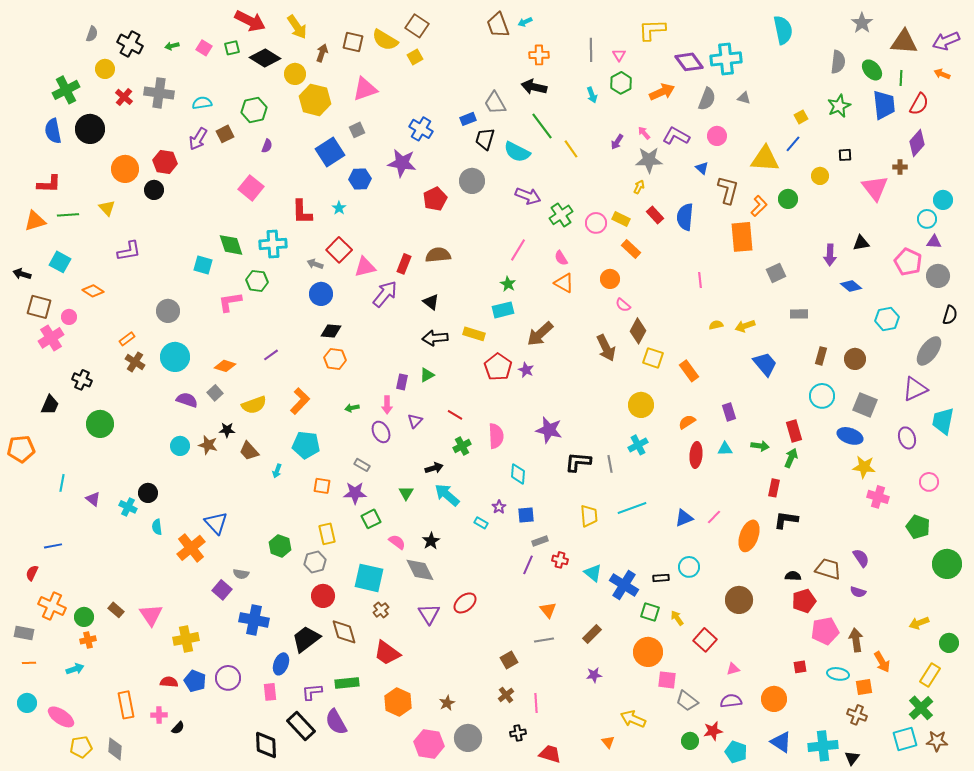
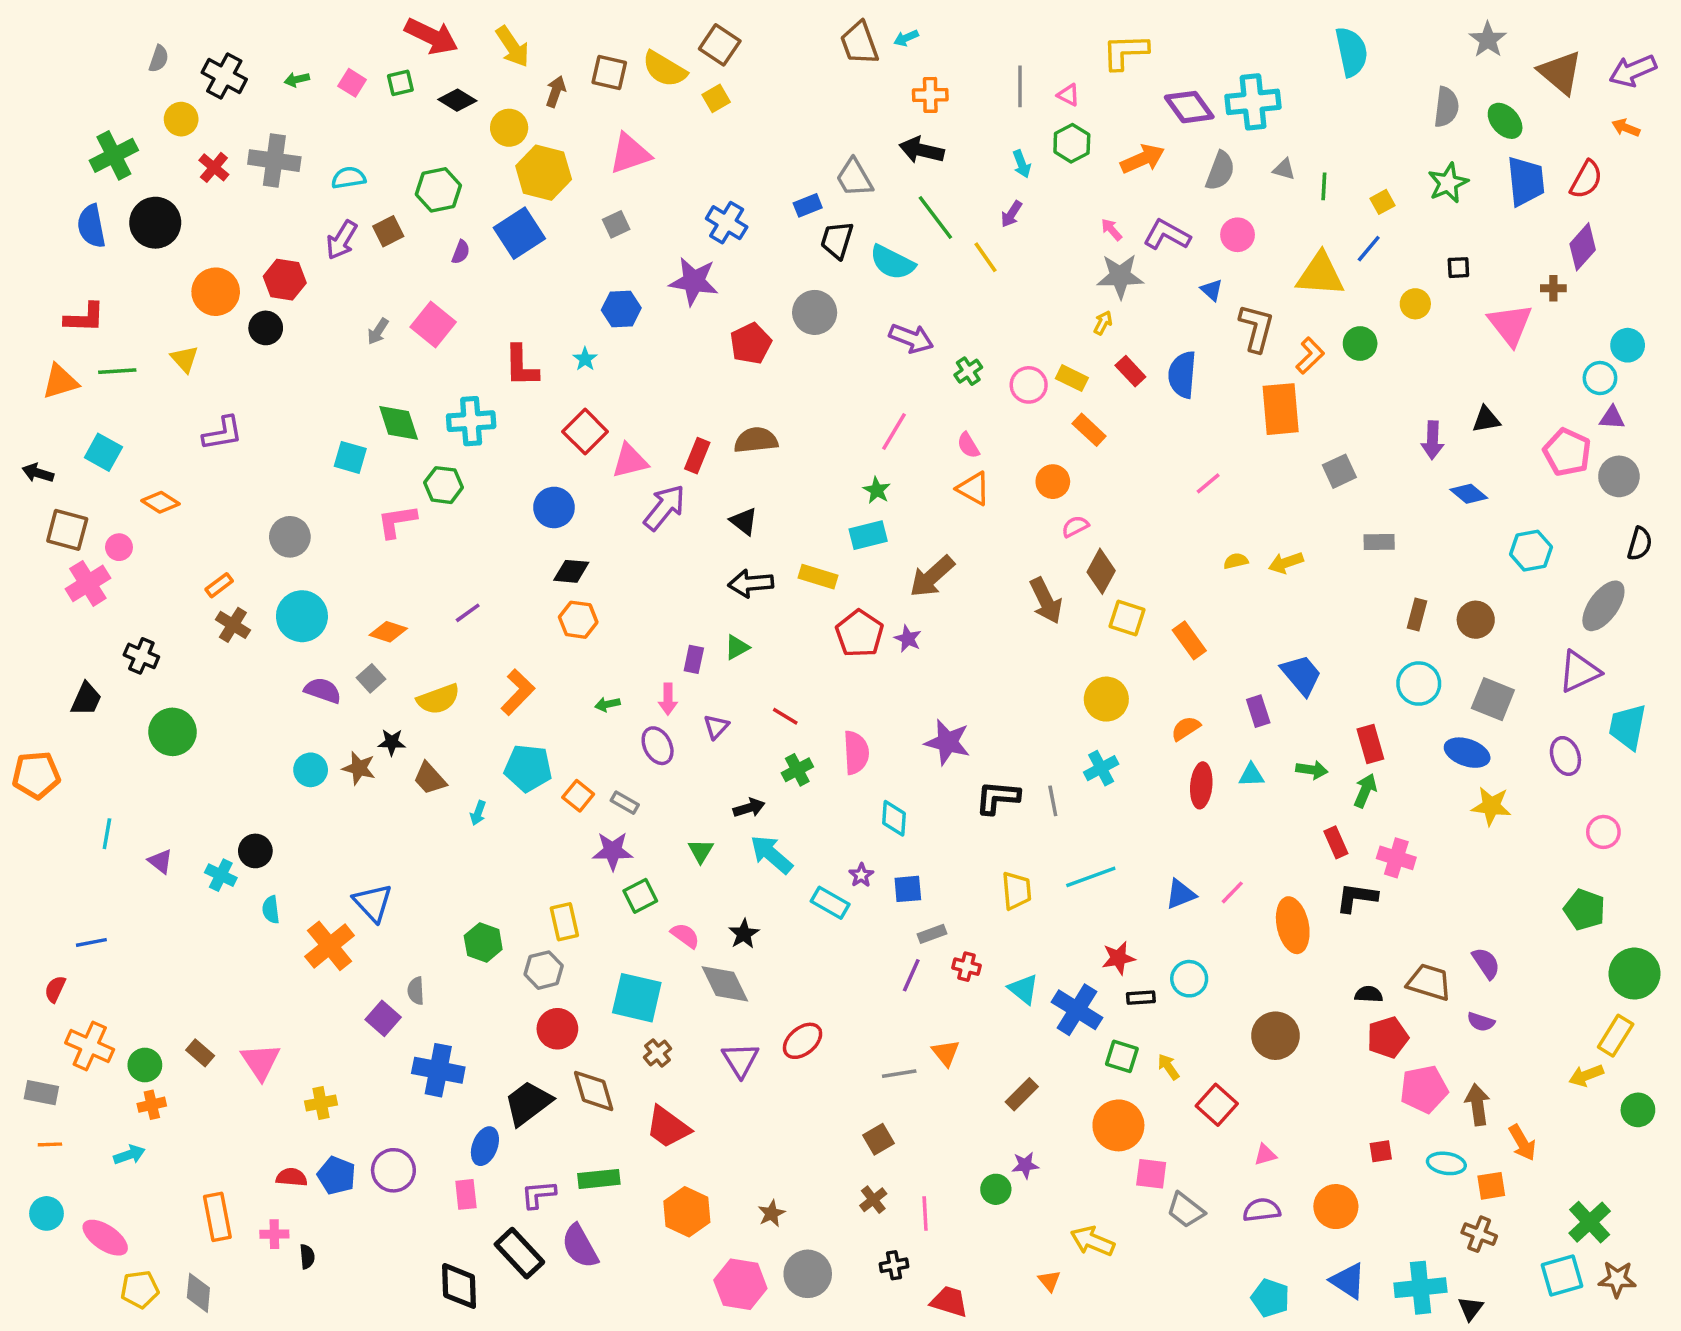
brown triangle: (904, 42) -> (1560, 72), turned 36
pink triangle: (619, 55) -> (1068, 95), turned -32
black diamond: (265, 58) -> (457, 100), size x0.7
green line: (901, 78) -> (1324, 186), moved
purple arrow: (617, 142) -> (1011, 214), moved
blue square: (330, 152) -> (519, 233), moved
green cross: (561, 215) -> (968, 371), size x0.7
gray arrow: (315, 264) -> (378, 331), moved, turned -77
pink line: (700, 280) -> (1208, 483), turned 56
pink semicircle: (623, 305) -> (1075, 526), turned 112
blue trapezoid: (765, 364) -> (1301, 675), moved
orange square: (322, 486) -> (578, 796), moved, turned 30
red rectangle: (774, 488) -> (1336, 842), turned -36
pink cross: (878, 497) -> (1396, 858), moved
cyan rectangle: (481, 523) -> (830, 903), size x1.5
orange ellipse: (749, 536) -> (1293, 925), turned -32
gray semicircle: (241, 574) -> (416, 991), turned 77
yellow cross: (186, 639) -> (321, 1103), size x0.7
gray line: (544, 640) -> (899, 1074), moved
yellow rectangle: (930, 675) -> (1616, 1036), moved
black semicircle: (178, 728) -> (307, 1257), turned -48
red star: (713, 731) -> (1118, 958), moved
green circle: (690, 741) -> (996, 1189), moved

